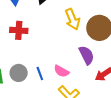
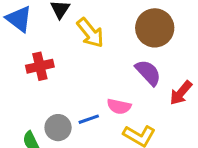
yellow arrow: (72, 19) -> (90, 33), moved
blue line: (40, 74) -> (89, 119), turned -72

